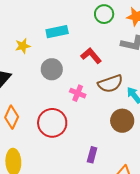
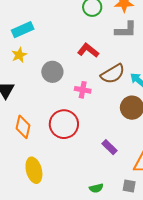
cyan rectangle: (57, 32) -> (23, 30), moved
purple rectangle: (92, 155) -> (110, 147), turned -49

